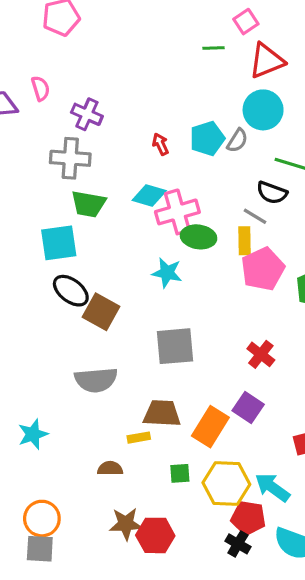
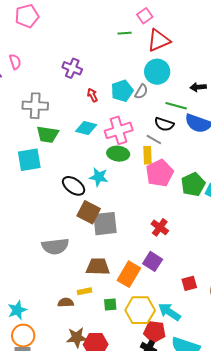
purple cross: (87, 114) -> (72, 68), moved
pink cross: (177, 212) -> (119, 130), moved
black ellipse: (71, 291) -> (74, 186), moved
brown square: (101, 312) -> (89, 212), moved
cyan star: (33, 434) -> (17, 310), moved
yellow rectangle: (139, 438) -> (85, 291), moved

